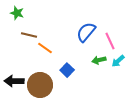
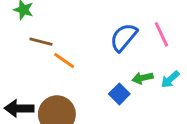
pink line: (110, 41) -> (161, 34), moved
blue square: (67, 70) -> (119, 94), moved

